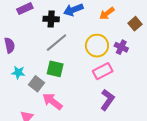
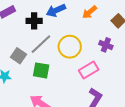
yellow circle: (97, 46) -> (70, 47), moved
gray square: (36, 84) -> (18, 56), moved

